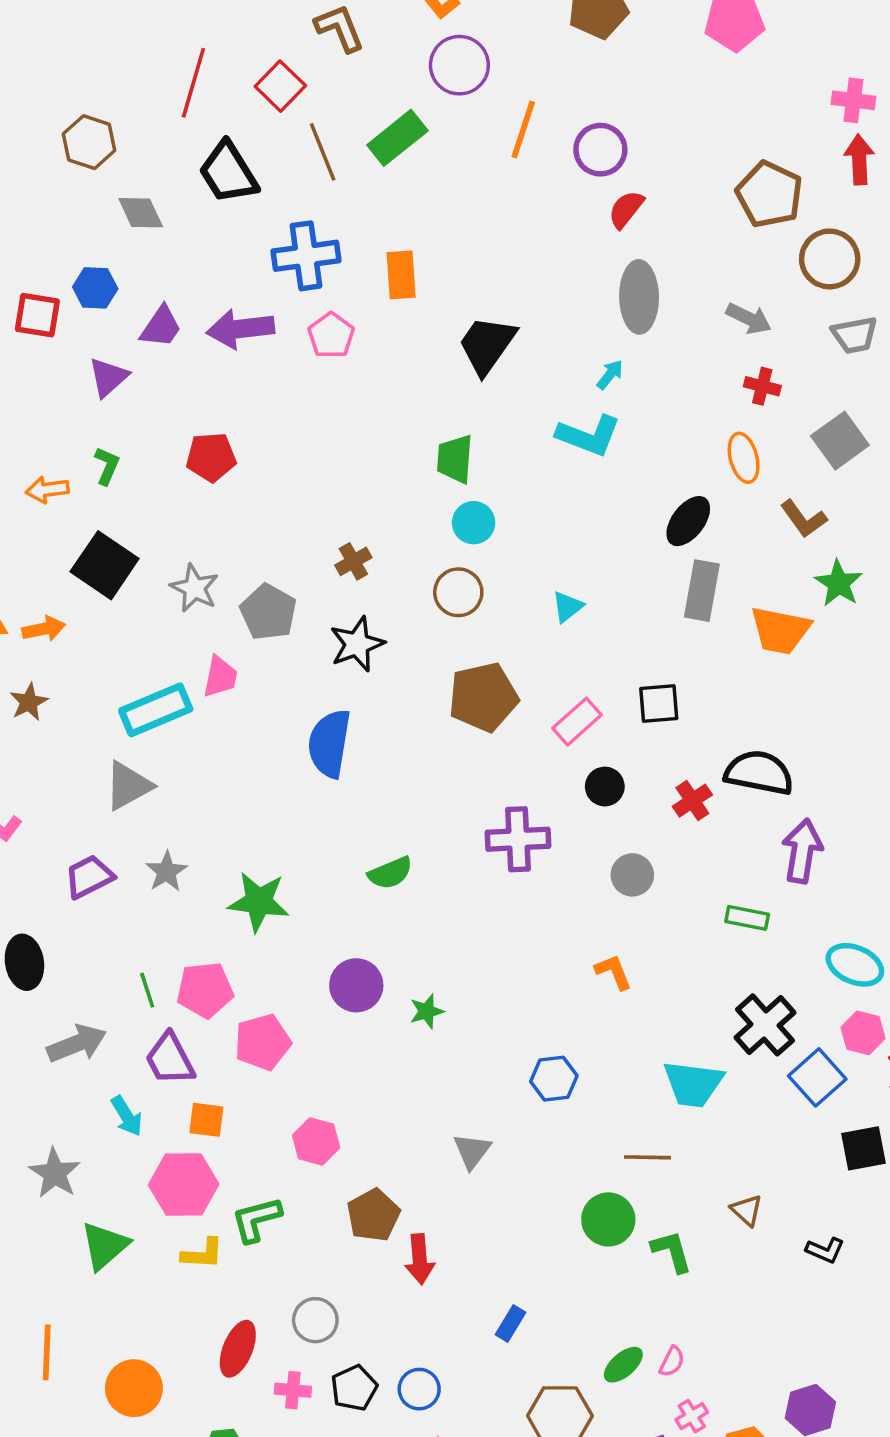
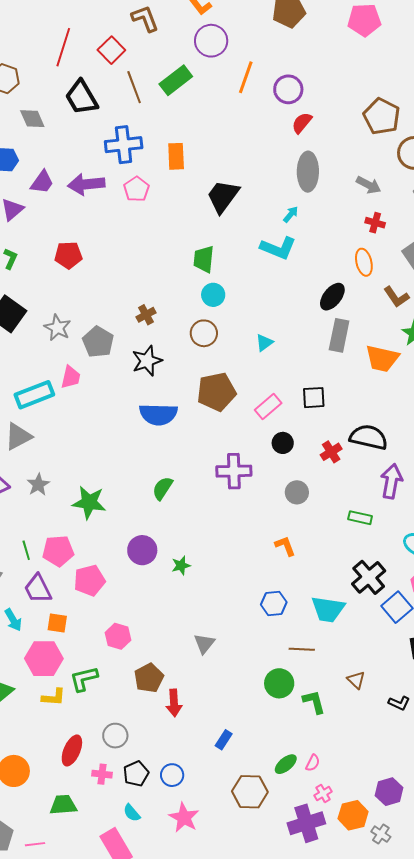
blue semicircle: (329, 743) -> (158, 414), moved, turned -99
green semicircle: (390, 873) -> (163, 488), turned 145
blue hexagon: (554, 1079) -> (274, 603), moved

